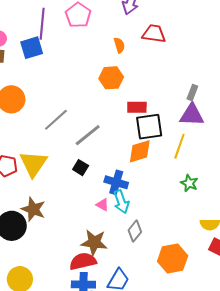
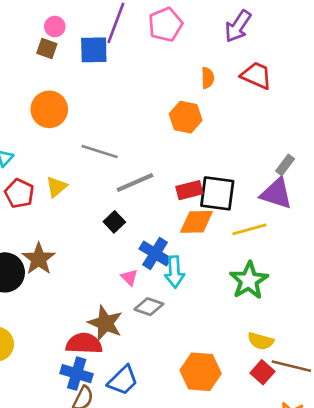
red rectangle: (137, 107) -> (189, 190), moved, turned -30
gray line: (56, 120) -> (100, 151), turned 44
yellow line: (179, 146) -> (249, 229), turned 40
yellow triangle: (33, 164) -> (56, 187), moved, size x0.6
green star: (189, 183) -> (249, 280), size x1.6
cyan arrow: (121, 202) -> (174, 272), moved
gray diamond: (135, 231) -> (149, 307), moved, turned 55

